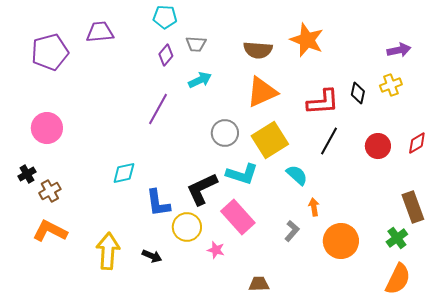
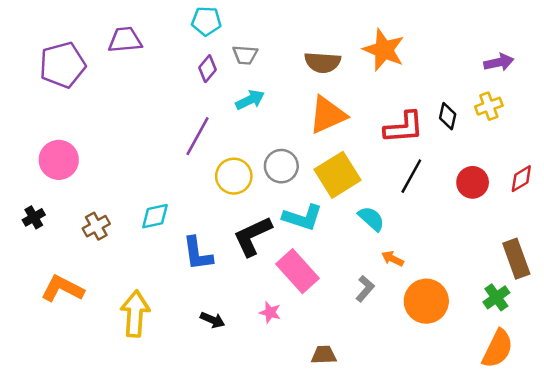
brown cross: (50, 191) -> (96, 226), moved
orange arrow: (314, 207) -> (393, 259), turned -54
yellow circle: (187, 227) -> (234, 176), moved
black arrow: (152, 256) -> (213, 320), moved

